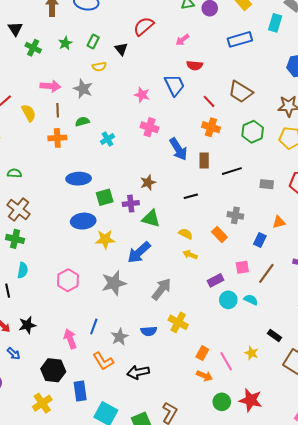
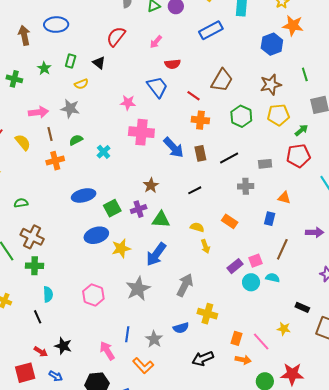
brown trapezoid: (241, 92) -> (222, 80), turned -80
pink cross: (149, 127) -> (141, 132), size x1.4
gray cross: (235, 215) -> (246, 186), moved
orange triangle: (279, 222) -> (284, 198), turned 40
yellow arrow: (190, 255) -> (205, 246), turned -120
pink square: (242, 267) -> (255, 261), moved
black star: (27, 325) -> (63, 346), turned -30
black arrow: (138, 372) -> (203, 359), moved

